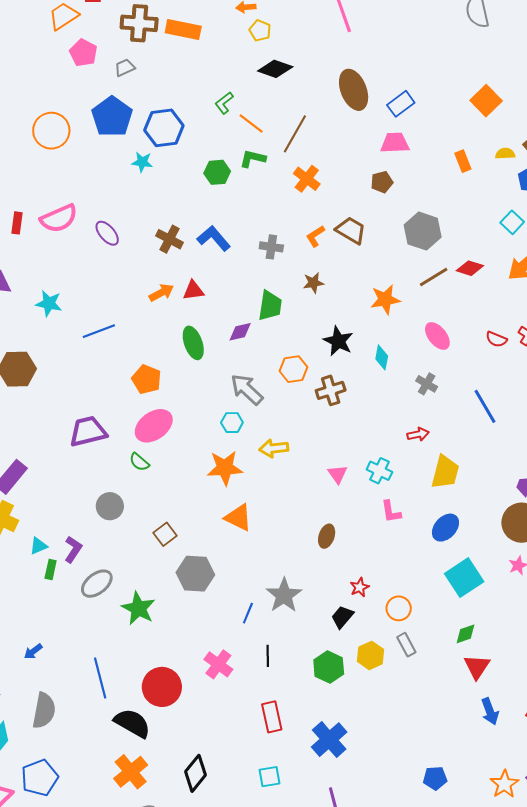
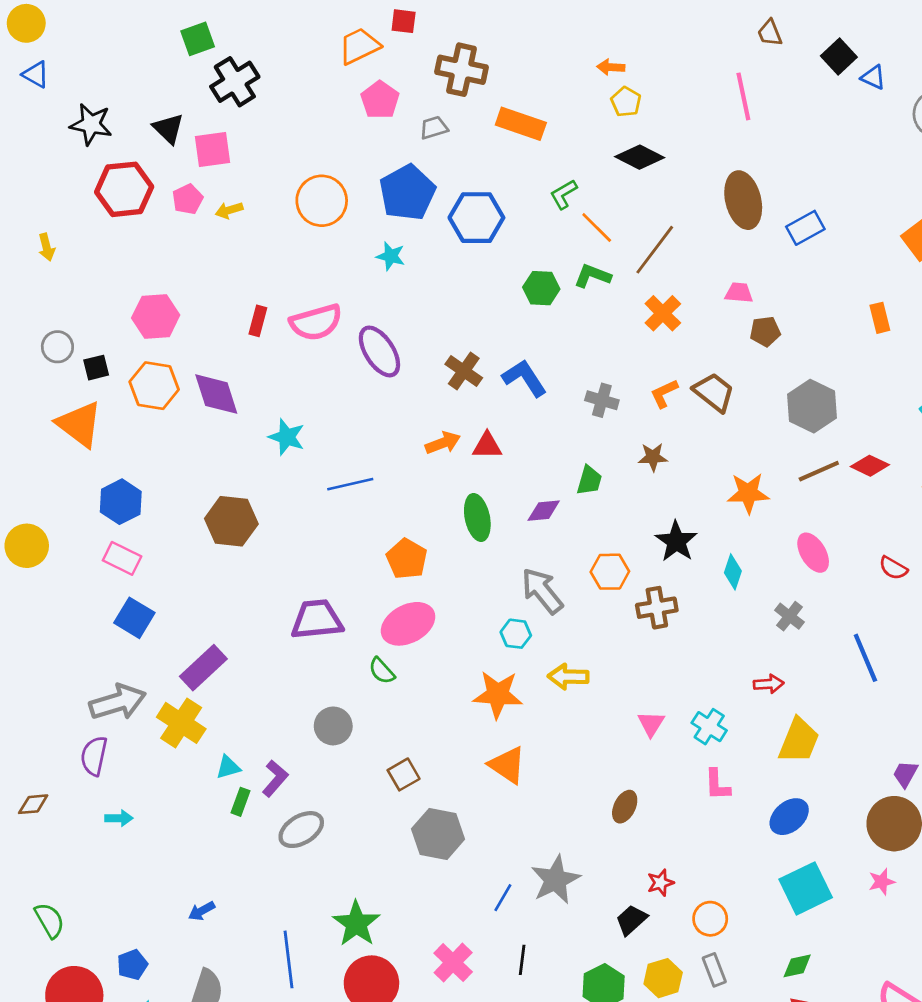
orange rectangle: (183, 30) -> (521, 124), moved
pink trapezoid: (395, 143) -> (739, 293), moved, size x0.7
cyan star: (142, 162) -> (391, 256), moved
purple ellipse: (107, 233) -> (379, 351), size x1.4
green trapezoid: (270, 306) -> (589, 480), size x0.7
green star: (138, 608) -> (356, 924), moved

